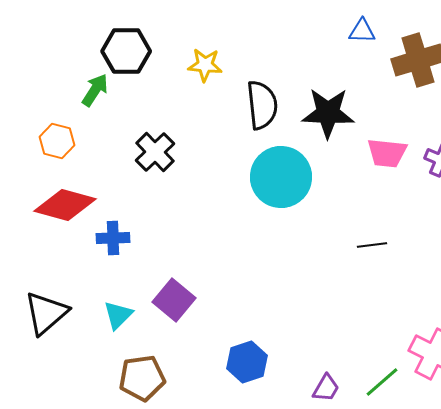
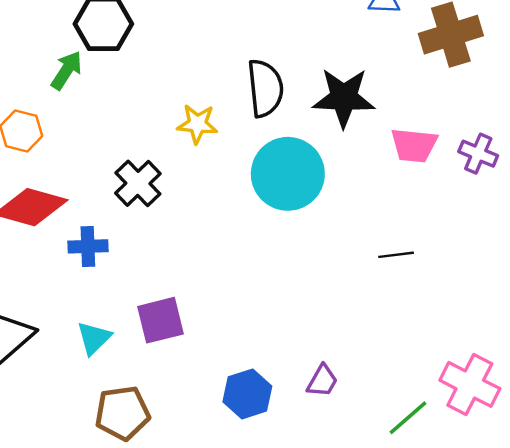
yellow star: (205, 65) -> (197, 124), moved
black cross: (155, 152) -> (138, 183), moved
purple square: (174, 300) -> (160, 320), turned 36
purple trapezoid: (326, 388) -> (322, 381), moved

